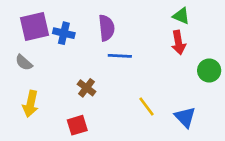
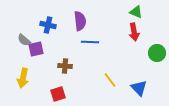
purple square: (35, 27) -> (36, 49), moved, size x0.7
gray semicircle: (24, 63) -> (24, 40), moved
brown cross: (87, 88) -> (65, 66), turned -32

